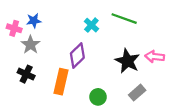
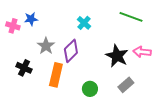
green line: (124, 19) -> (131, 17), moved
gray star: (30, 45) -> (46, 46), moved

